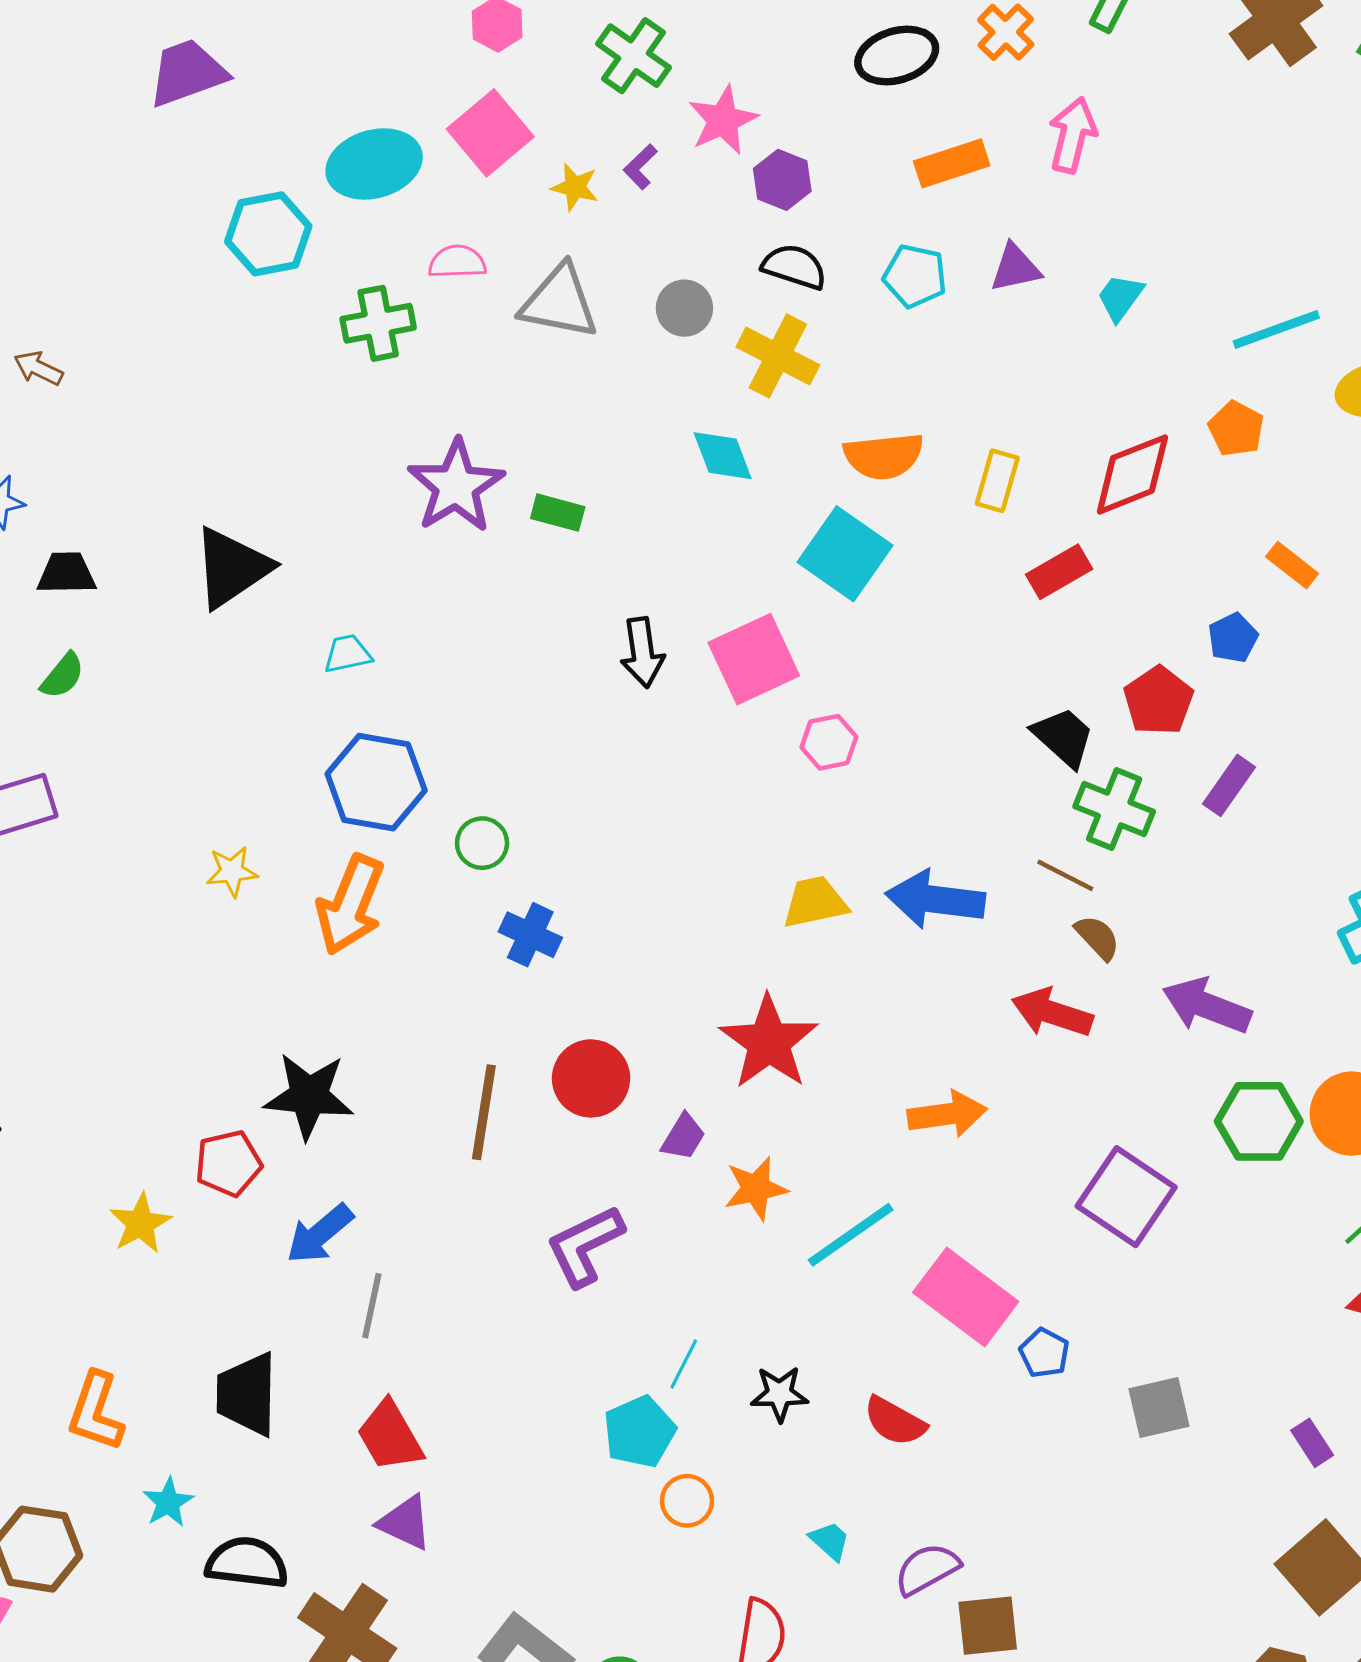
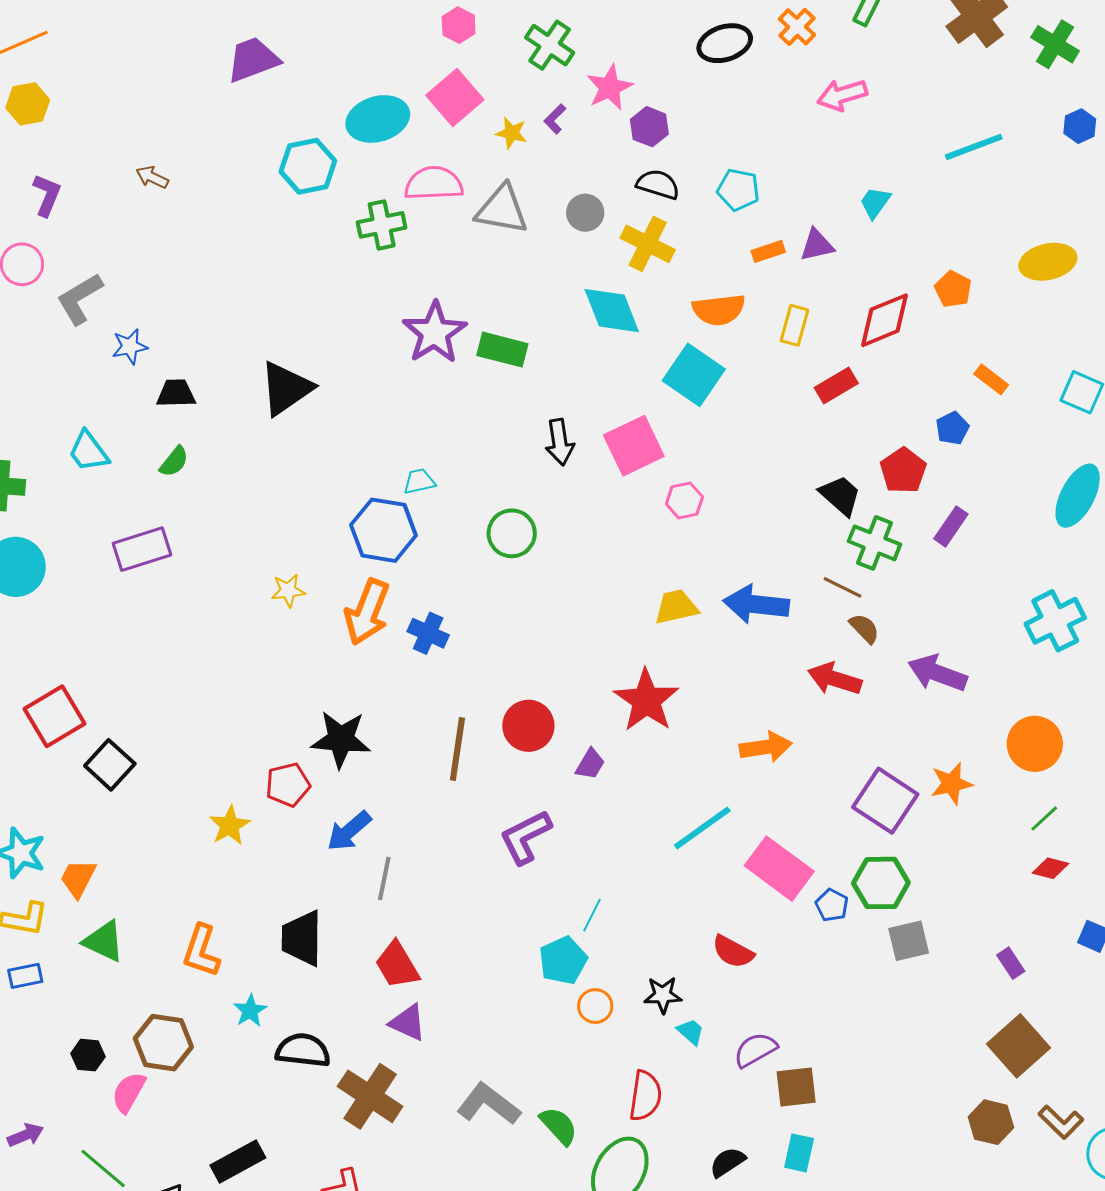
pink arrow: (1072, 135) -> (842, 95), turned -120
orange rectangle: (952, 163) -> (768, 251), moved, size x0.7
pink semicircle: (457, 262) -> (434, 184), size x1.5
purple triangle: (1015, 268) -> (817, 245), moved
cyan line: (1276, 330) -> (974, 147), moved
brown arrow: (38, 368) -> (152, 177), moved
cyan diamond: (723, 456) -> (612, 311), size x1.4
green rectangle: (558, 513) -> (502, 350), size x1.4
cyan trapezoid: (348, 654) -> (419, 481), moved
green circle: (482, 843) -> (512, 533), moved, size x1.4
blue cross: (530, 935) -> (428, 633), moved
green hexagon: (1259, 1121) -> (881, 883), moved
orange star: (756, 1189) -> (952, 784), moved
black star: (780, 1394) -> (663, 995), moved

